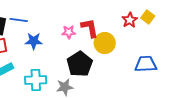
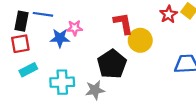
pink star: (69, 32) -> (75, 28), moved

